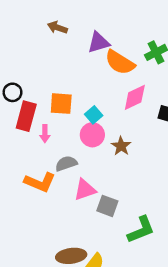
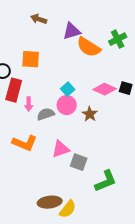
pink diamond: (135, 97) -> (105, 89), moved, turned 50
orange square: (61, 104) -> (31, 59), moved
gray semicircle: (66, 164) -> (46, 114), moved

